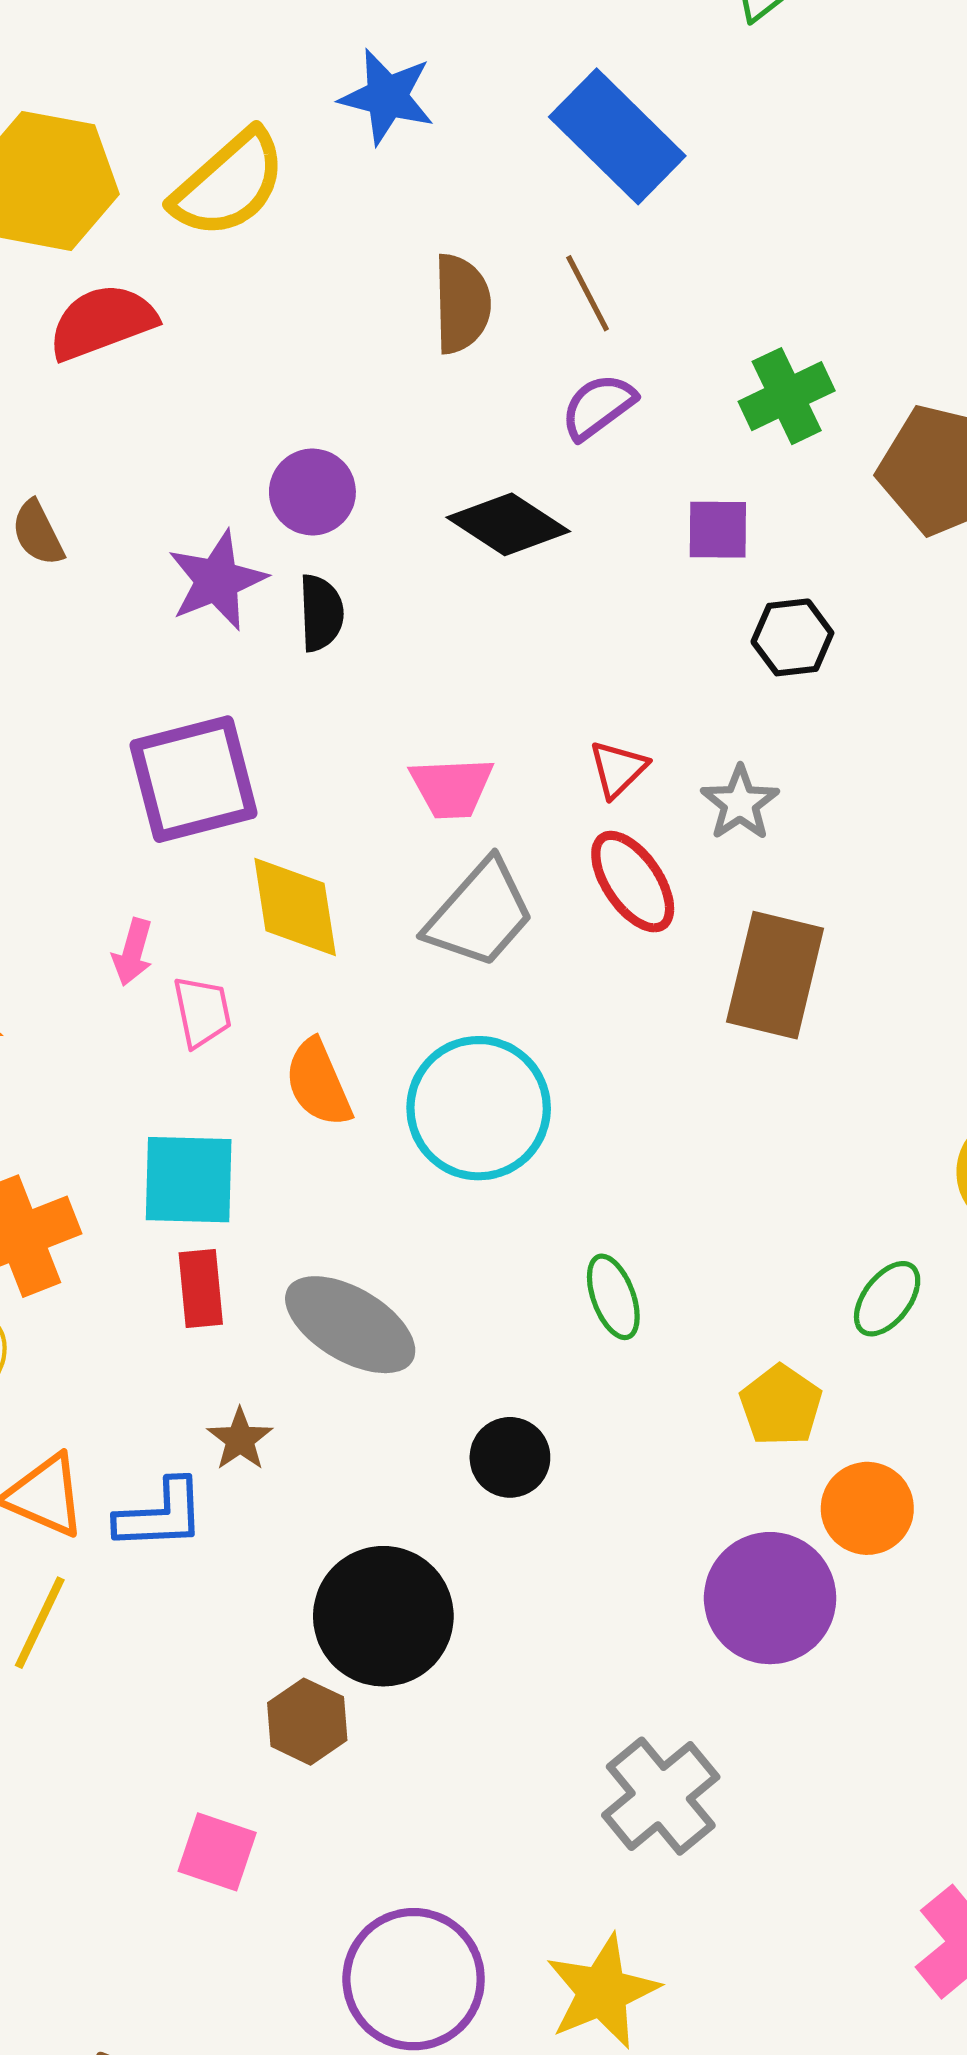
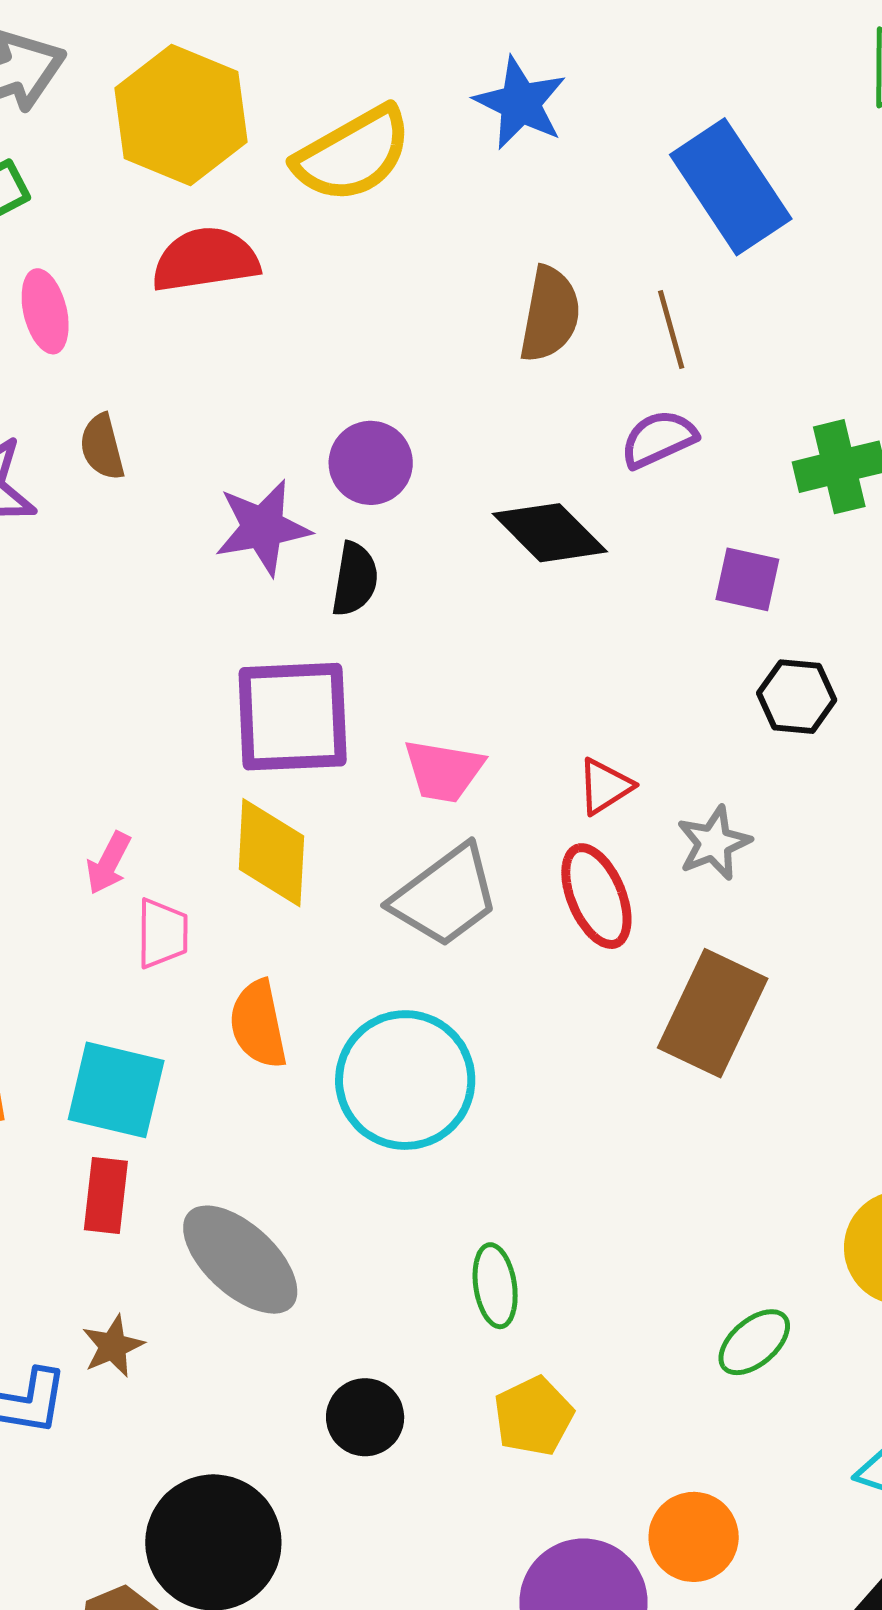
purple square: (193, 779) -> (293, 717), moved
yellow pentagon: (781, 1405) -> (533, 1416), moved

